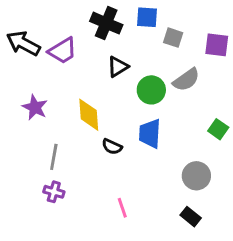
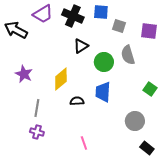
purple trapezoid: (63, 51) -> (43, 14), moved
gray semicircle: (186, 80) -> (128, 55), turned 108
yellow diamond: (89, 115) -> (61, 79), turned 55
black semicircle: (112, 147) -> (77, 101), turned 152
black rectangle: (191, 217) -> (147, 148), moved

